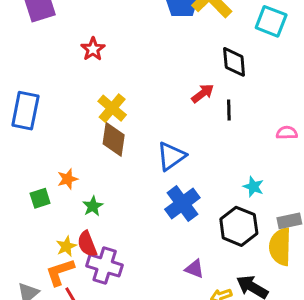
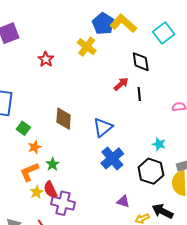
cyan square: (271, 21) -> (164, 33), turned 35
yellow cross: (112, 108) -> (87, 47), moved
green square: (40, 198) -> (23, 128), moved, turned -32
orange L-shape: (60, 272) -> (29, 172), moved

